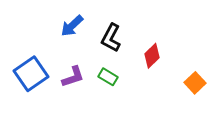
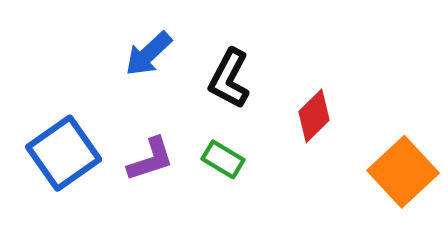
orange square: (195, 83) -> (403, 172), size x1.5

